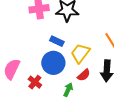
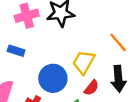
blue rectangle: (57, 41) -> (16, 51), moved

